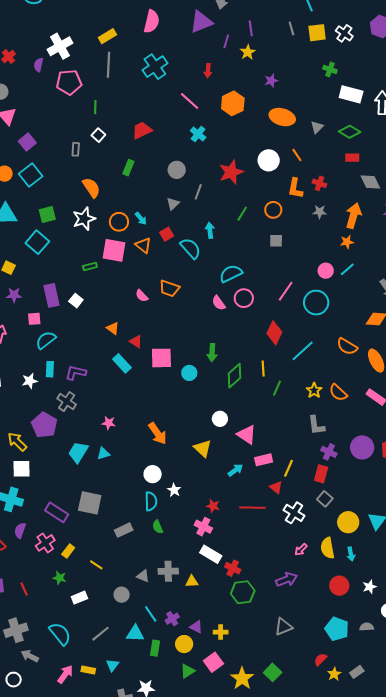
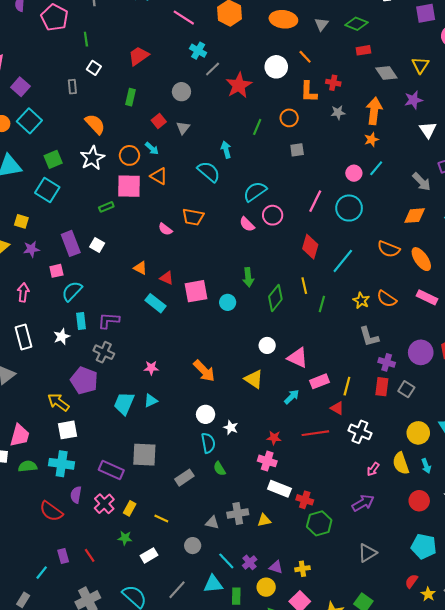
pink pentagon: (69, 82) -> (55, 17), turned -30
gray line: (198, 192) -> (213, 69), moved, turned 35
red square: (167, 234) -> (159, 121), moved
gray square: (325, 499) -> (406, 389), moved

